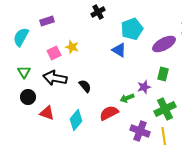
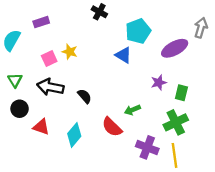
black cross: (98, 12) -> (99, 12), turned -32
green rectangle: (163, 74) -> (181, 93), moved
purple star: (144, 87) -> (159, 82), moved
red semicircle: (109, 113) -> (112, 127), turned -108

